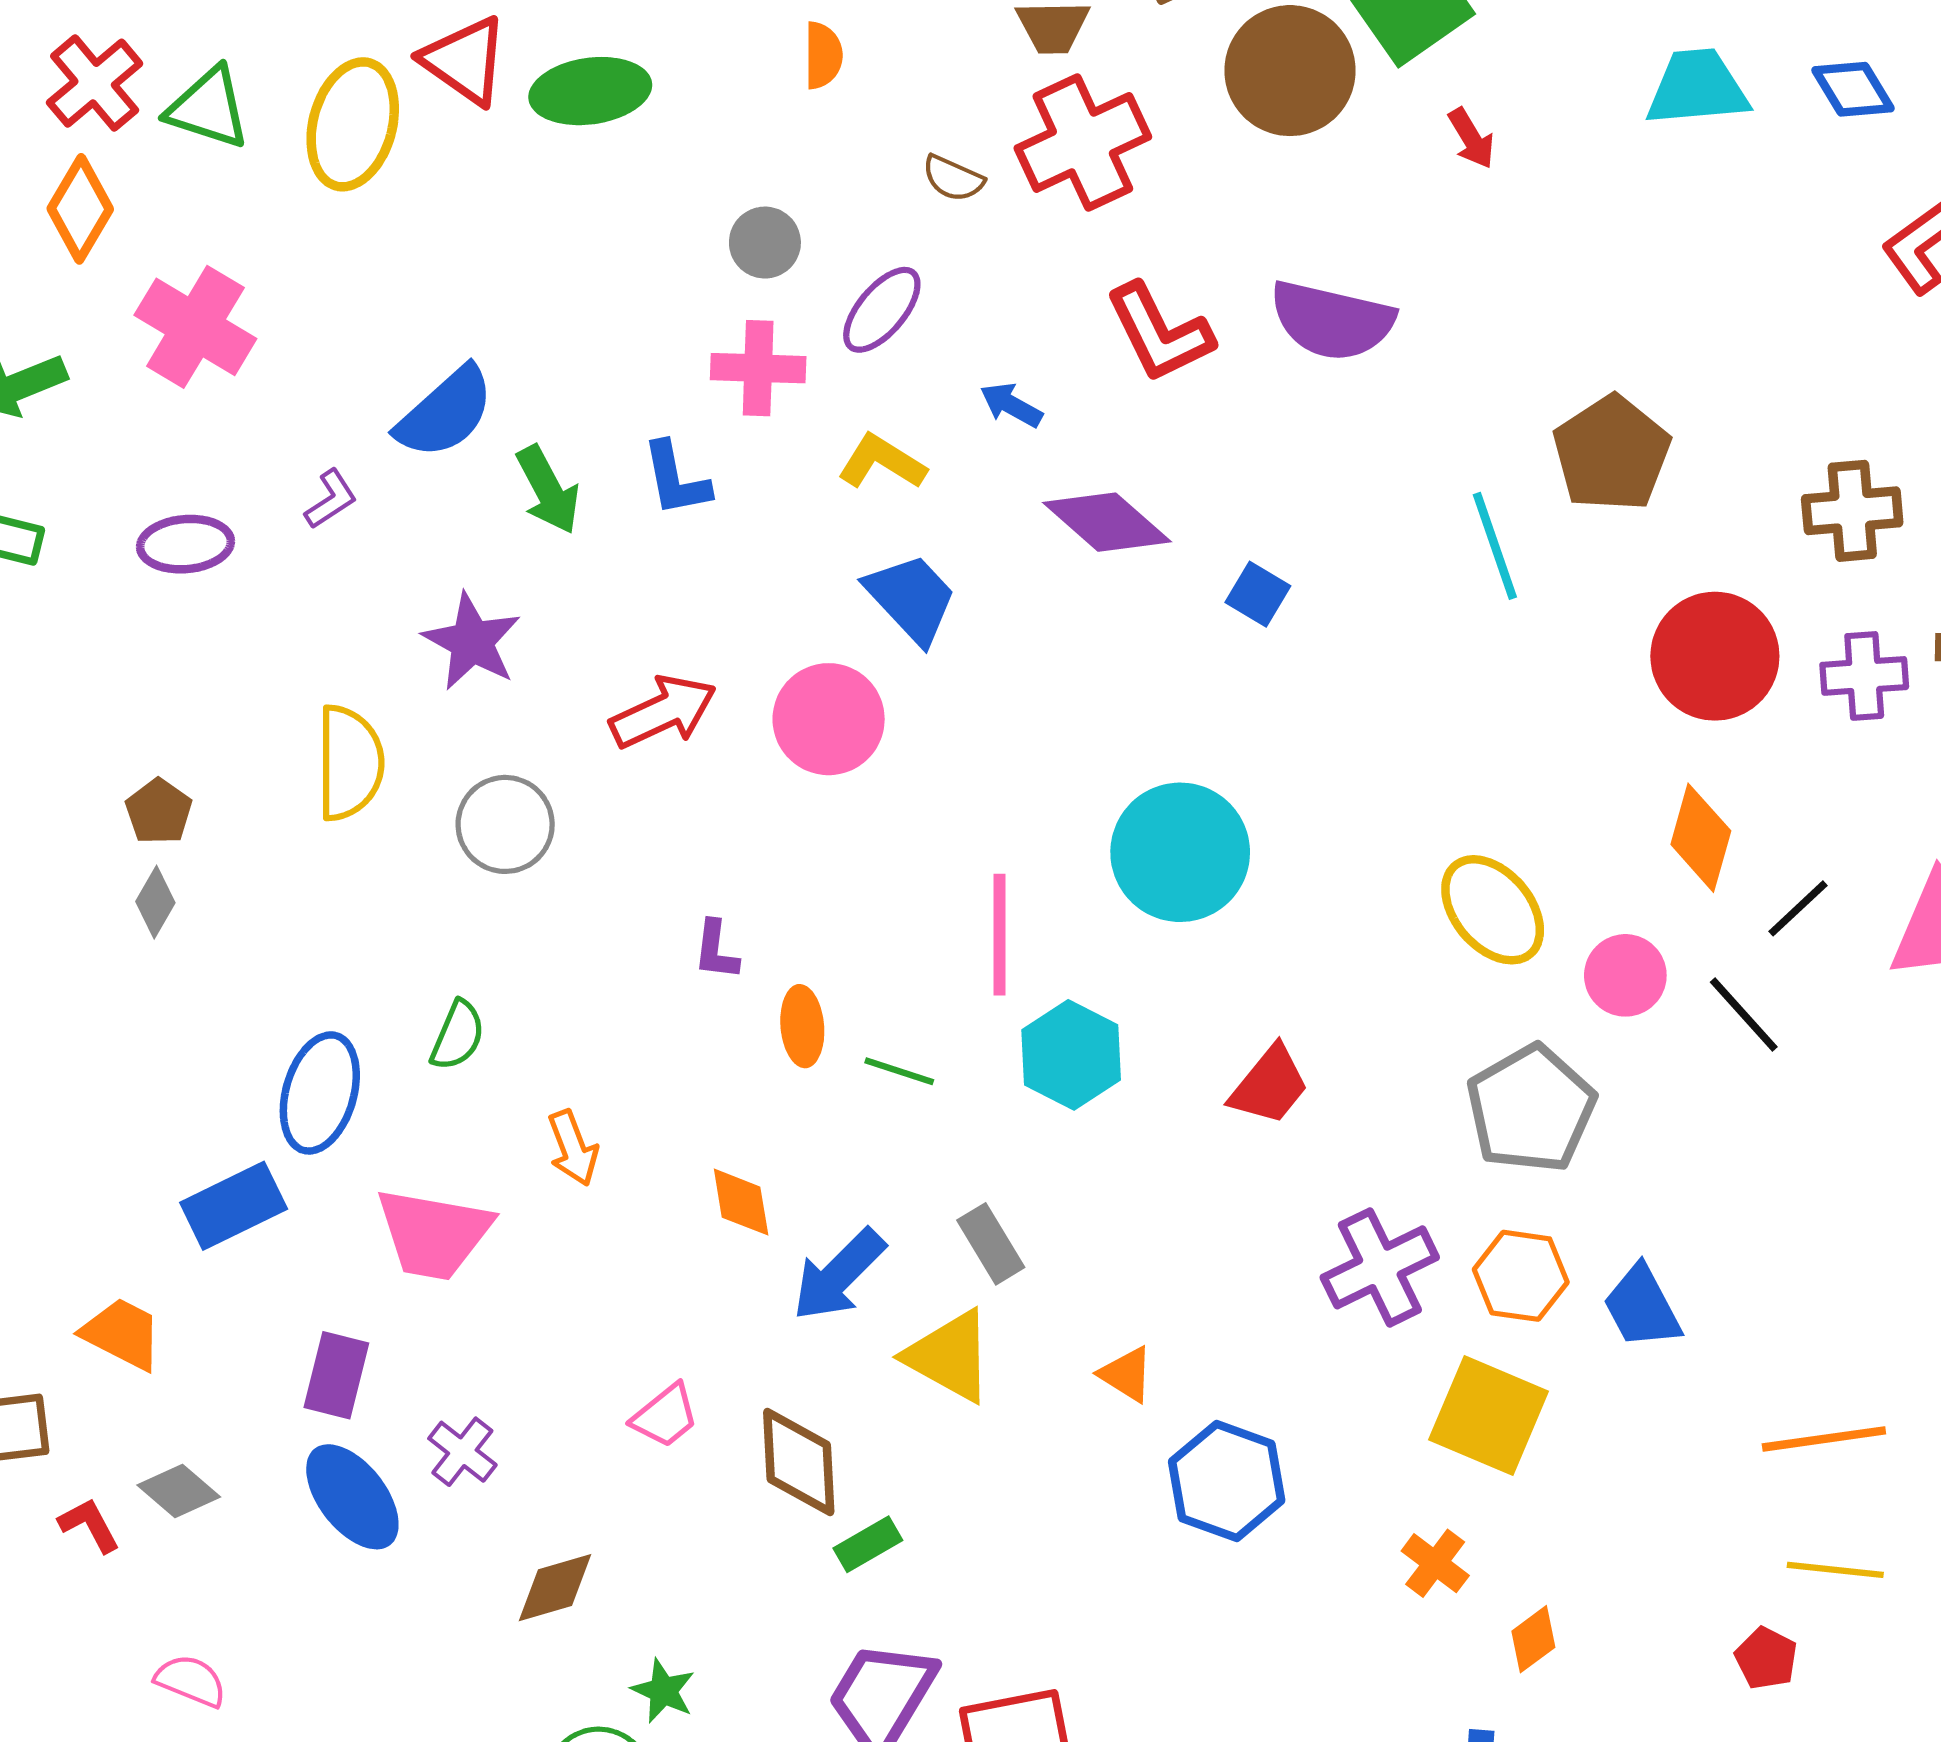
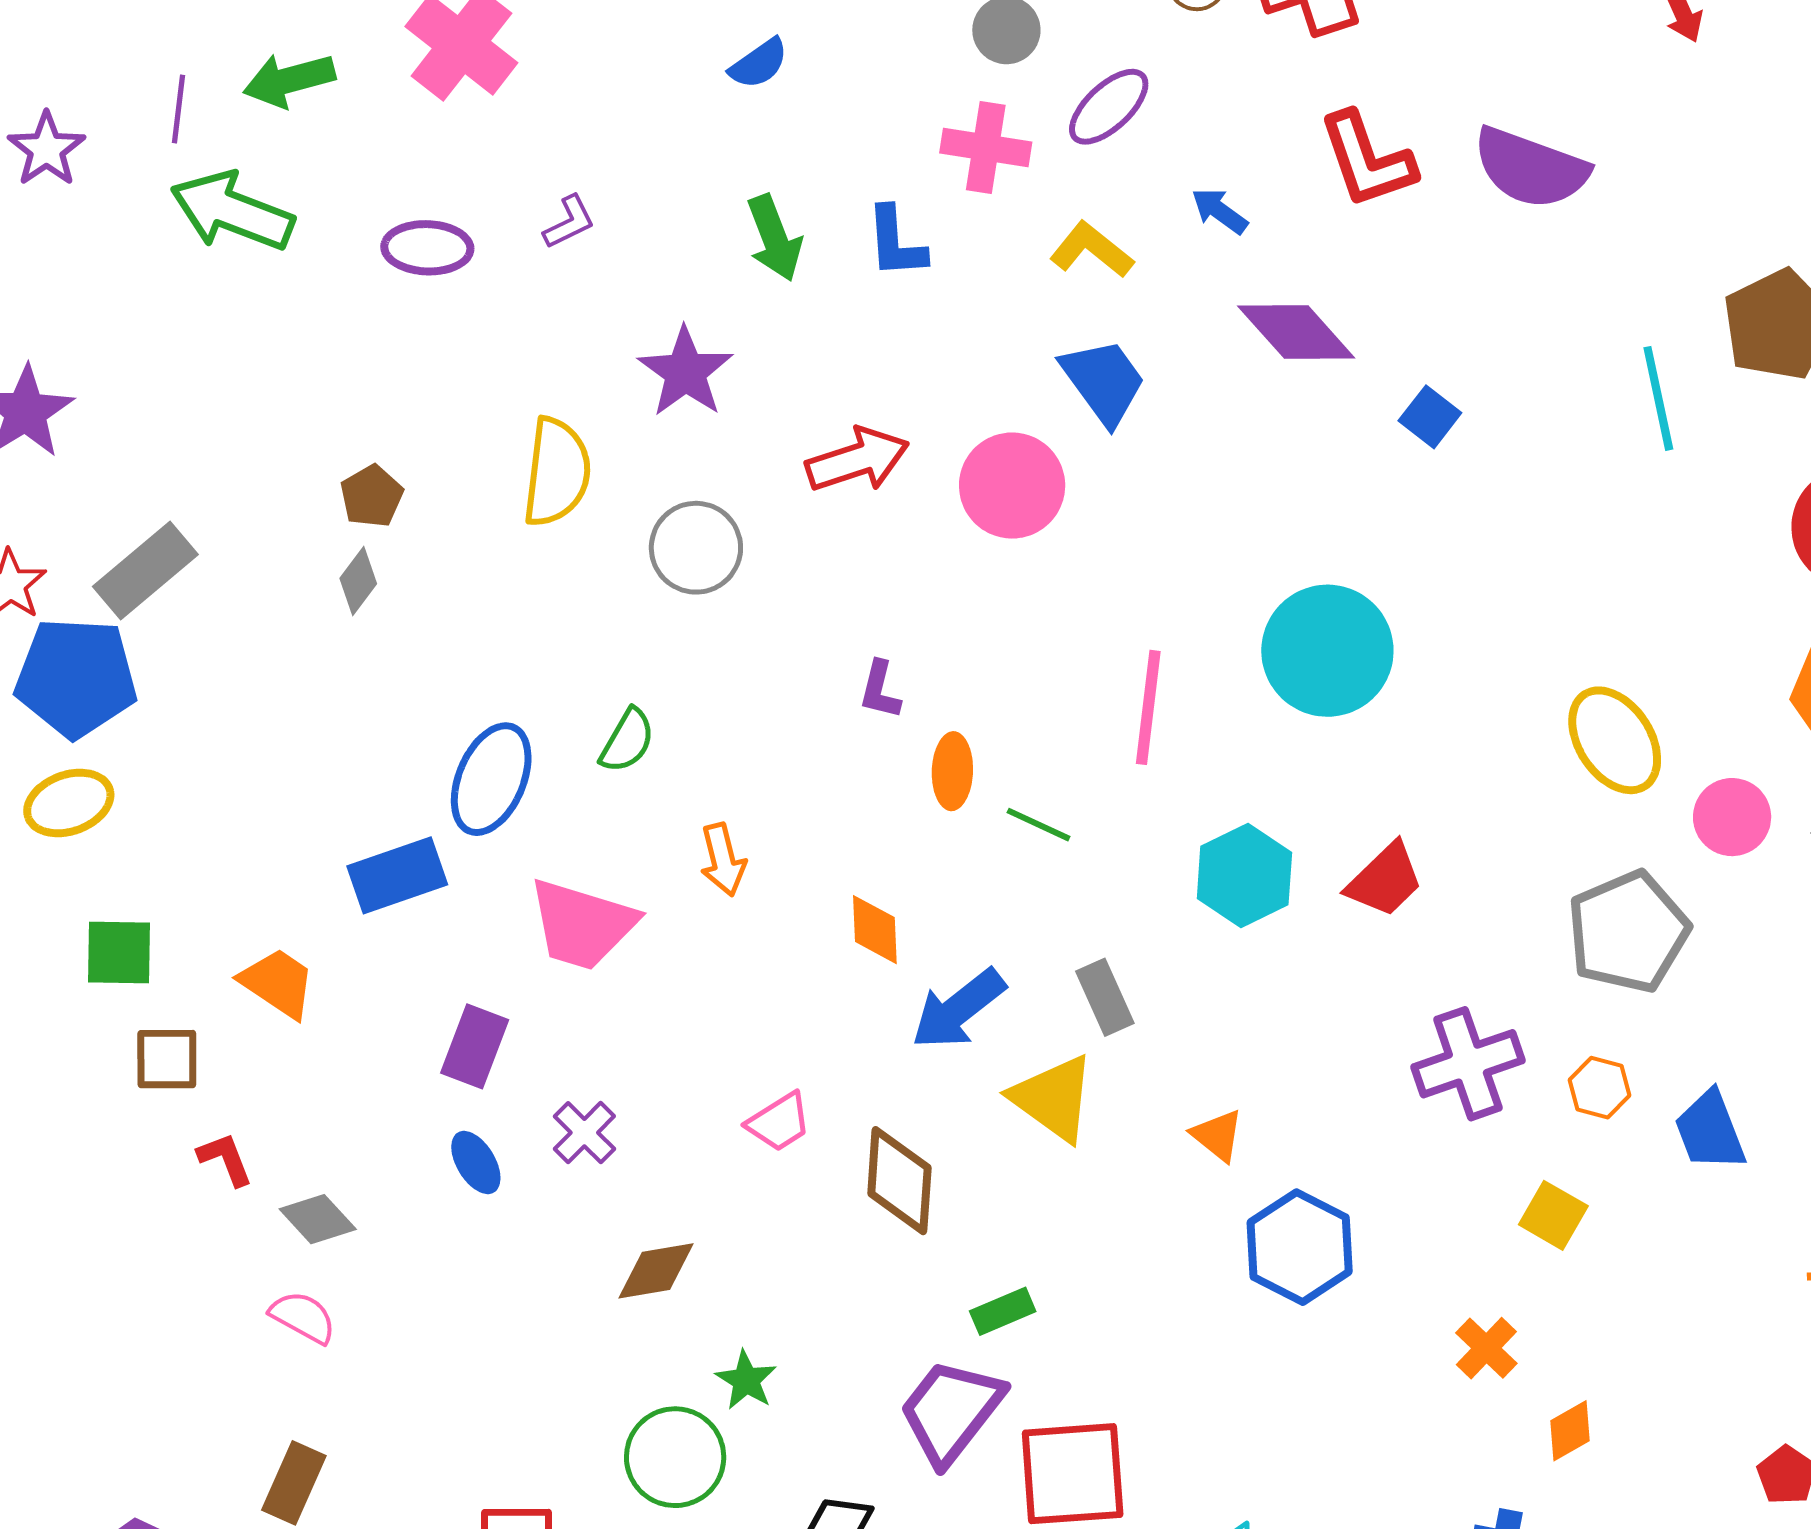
blue semicircle: (445, 413) -> (759, 64), moved, size x0.6
cyan hexagon: (1071, 1055) -> (1244, 876), moved
orange hexagon: (1521, 1276) -> (1599, 1088), size x0.7
yellow square: (1489, 1416) -> (1553, 1215), size x0.6
gray diamond: (179, 1491) -> (318, 1219), moved
blue ellipse: (352, 1497) -> (476, 1163), size x0.6
green rectangle: (868, 1544) -> (1003, 1311), moved

